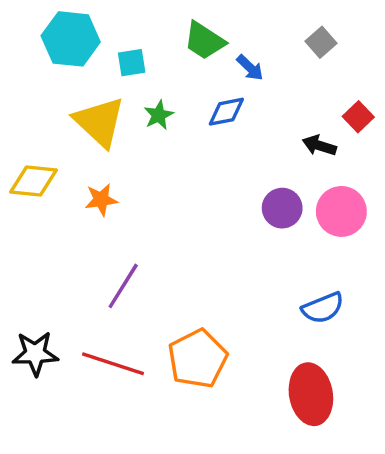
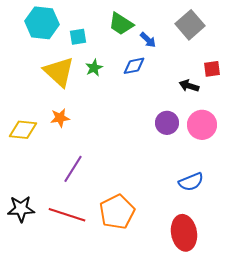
gray square: (321, 42) -> (190, 25), size x1.6
red square: (358, 117) -> (212, 69), turned 36
yellow diamond: (33, 181) -> (23, 130), moved

